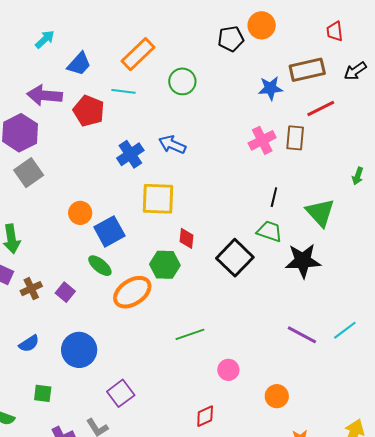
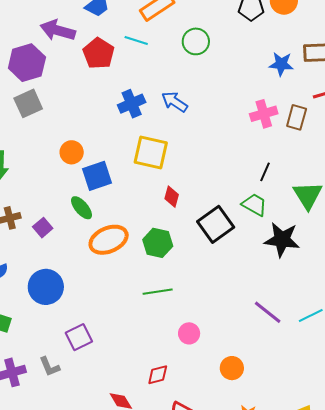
green hexagon: (165, 265) -> (158, 243), moved

